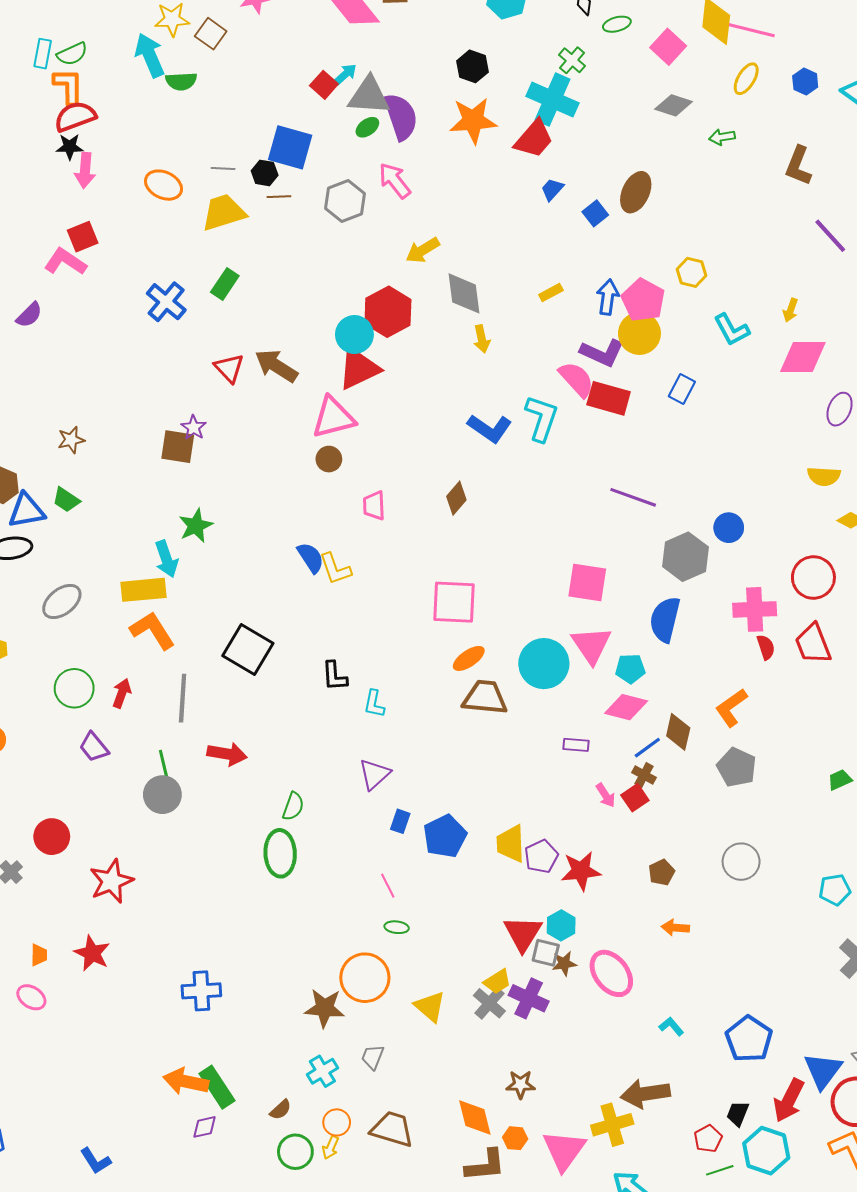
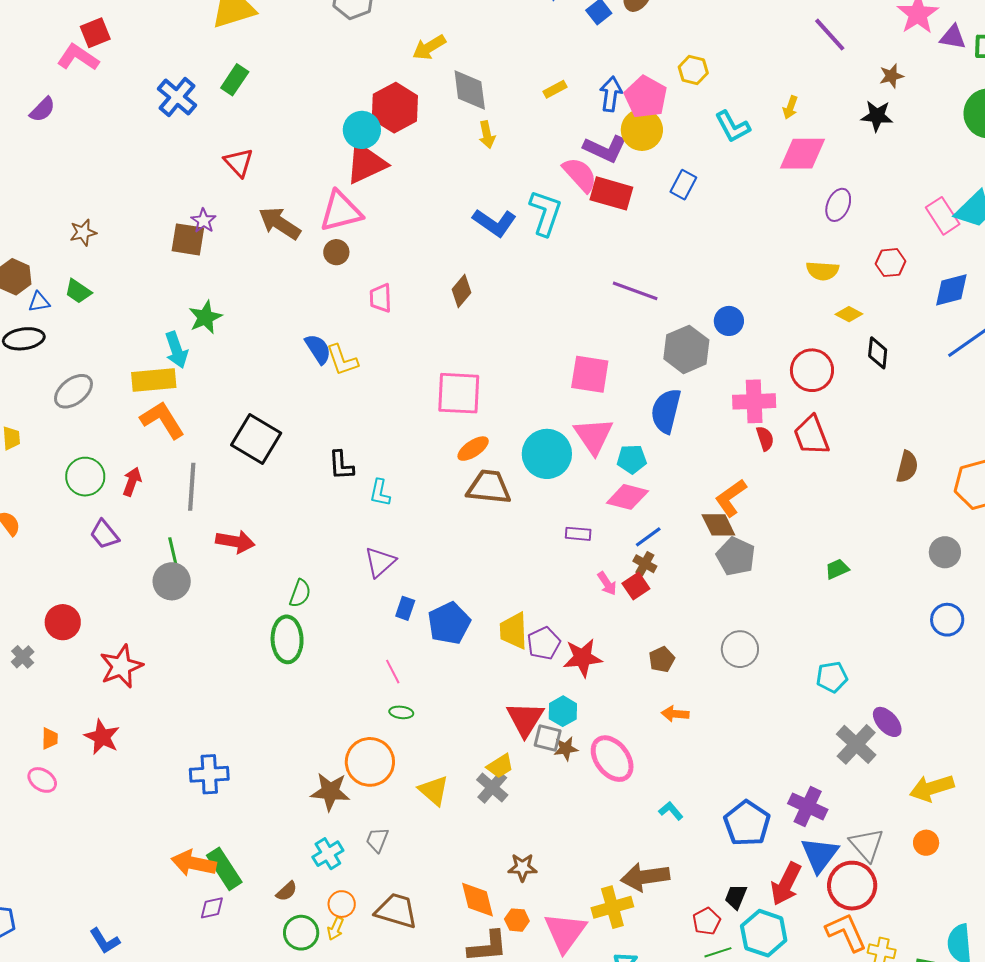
brown arrow: (276, 366) -> (280, 223), moved
blue triangle: (26, 511) -> (39, 302), size x0.6
brown diamond: (678, 732) -> (718, 525), moved, turned -39
purple cross: (529, 998) -> (808, 806), moved

